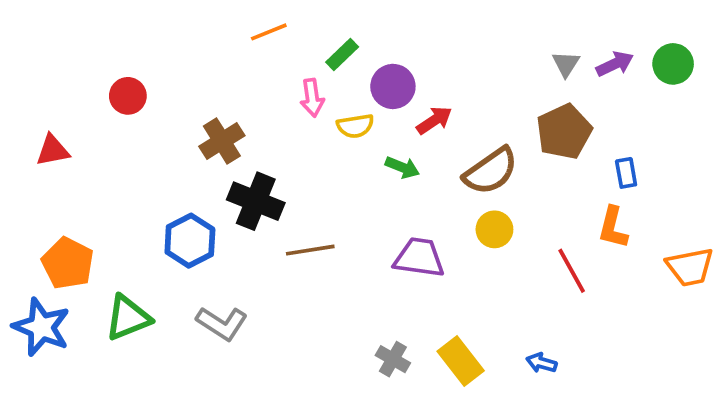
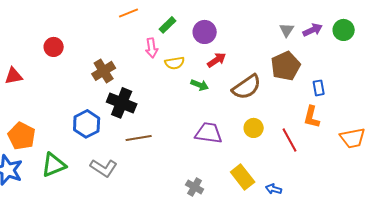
purple circle: (393, 86) -> (205, 32), moved
yellow circle: (494, 229) -> (254, 128), moved
brown line: (310, 250) -> (139, 138), moved
yellow rectangle: (461, 361) -> (243, 177), moved

